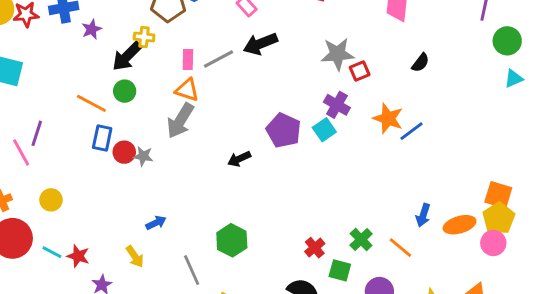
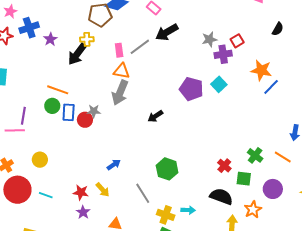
gray star: (337, 54) -> (210, 39), moved, size x0.7
green circle: (125, 91) -> (52, 106), moved
purple cross: (337, 105) -> (223, 54), moved, turned -30
blue line: (411, 131) -> (271, 87), moved
pink line: (21, 152) -> (15, 130), turned -54
gray star: (143, 156) -> (94, 111), moved
black arrow: (239, 159) -> (155, 116), moved
red star: (78, 256) -> (81, 192), moved

